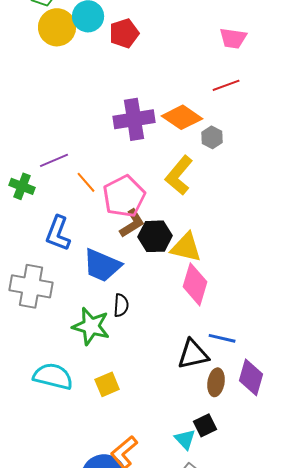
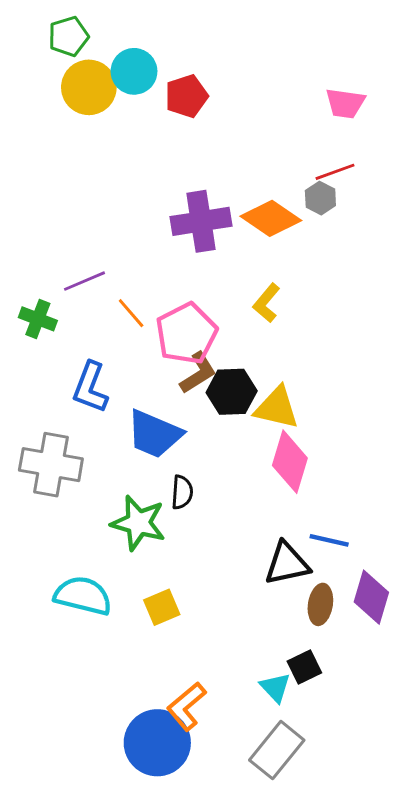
gray hexagon: (212, 137) -> (320, 198), moved
yellow L-shape: (179, 175) -> (267, 303), size x0.7

